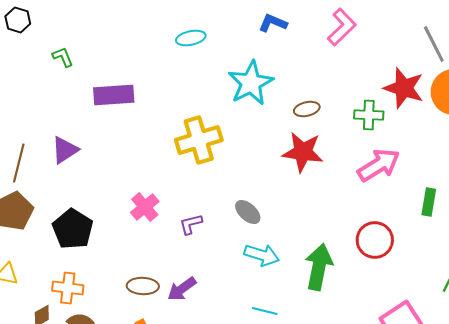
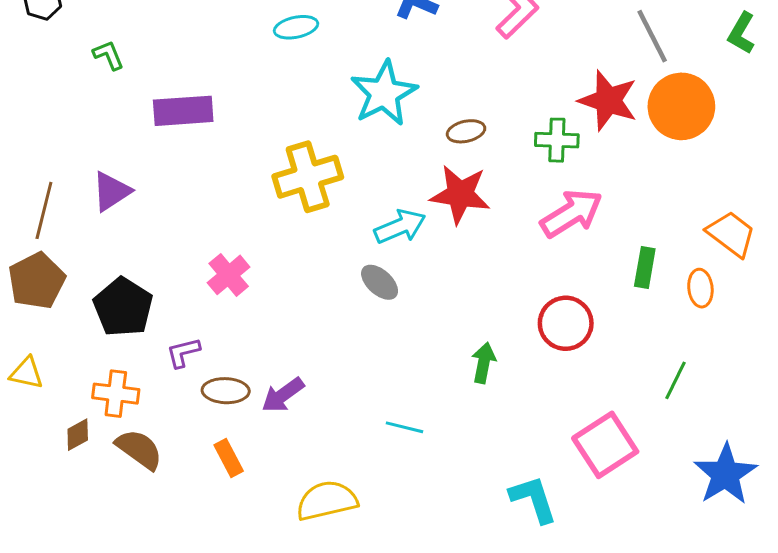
purple L-shape: (191, 224) -> (183, 353), moved
cyan arrow: (262, 255) -> (400, 227), moved, turned -40
green arrow: (319, 267) -> (484, 363), size x0.6

